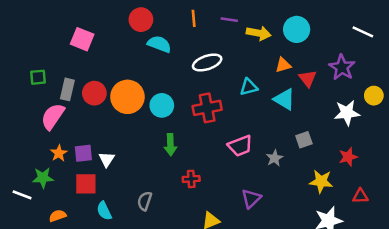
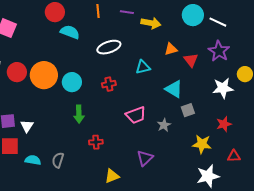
cyan circle: (297, 29) -> (193, 15), moved
white line: (363, 32) -> (218, 22), moved
cyan triangle: (284, 99) -> (174, 89), moved
red cross: (207, 108) -> (109, 84), size x0.6
cyan semicircle: (104, 211) -> (33, 160), moved, turned 126

